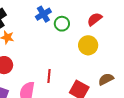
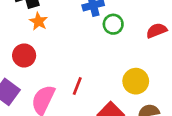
yellow circle: (88, 45) -> (136, 81), moved

